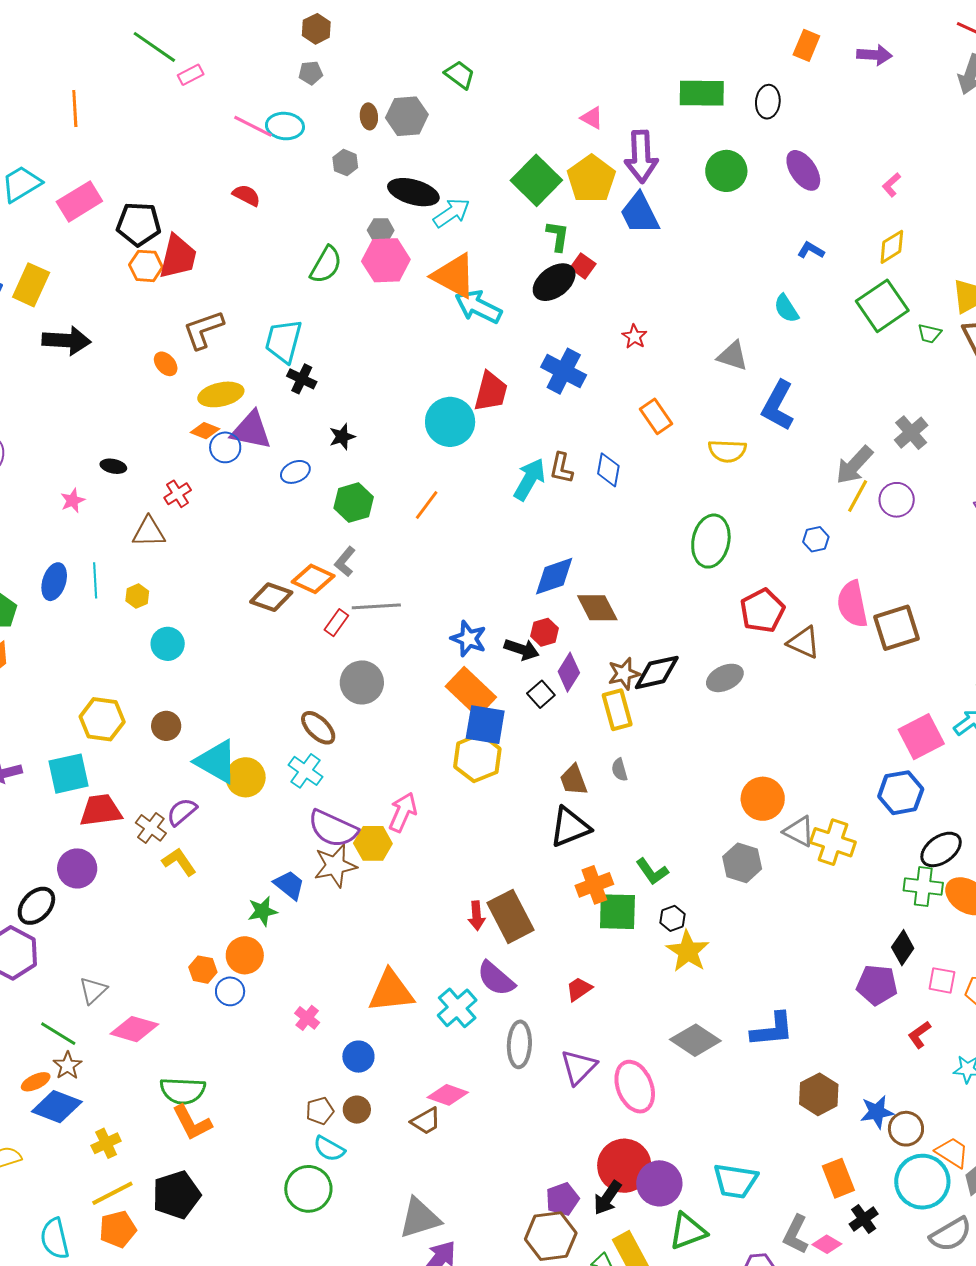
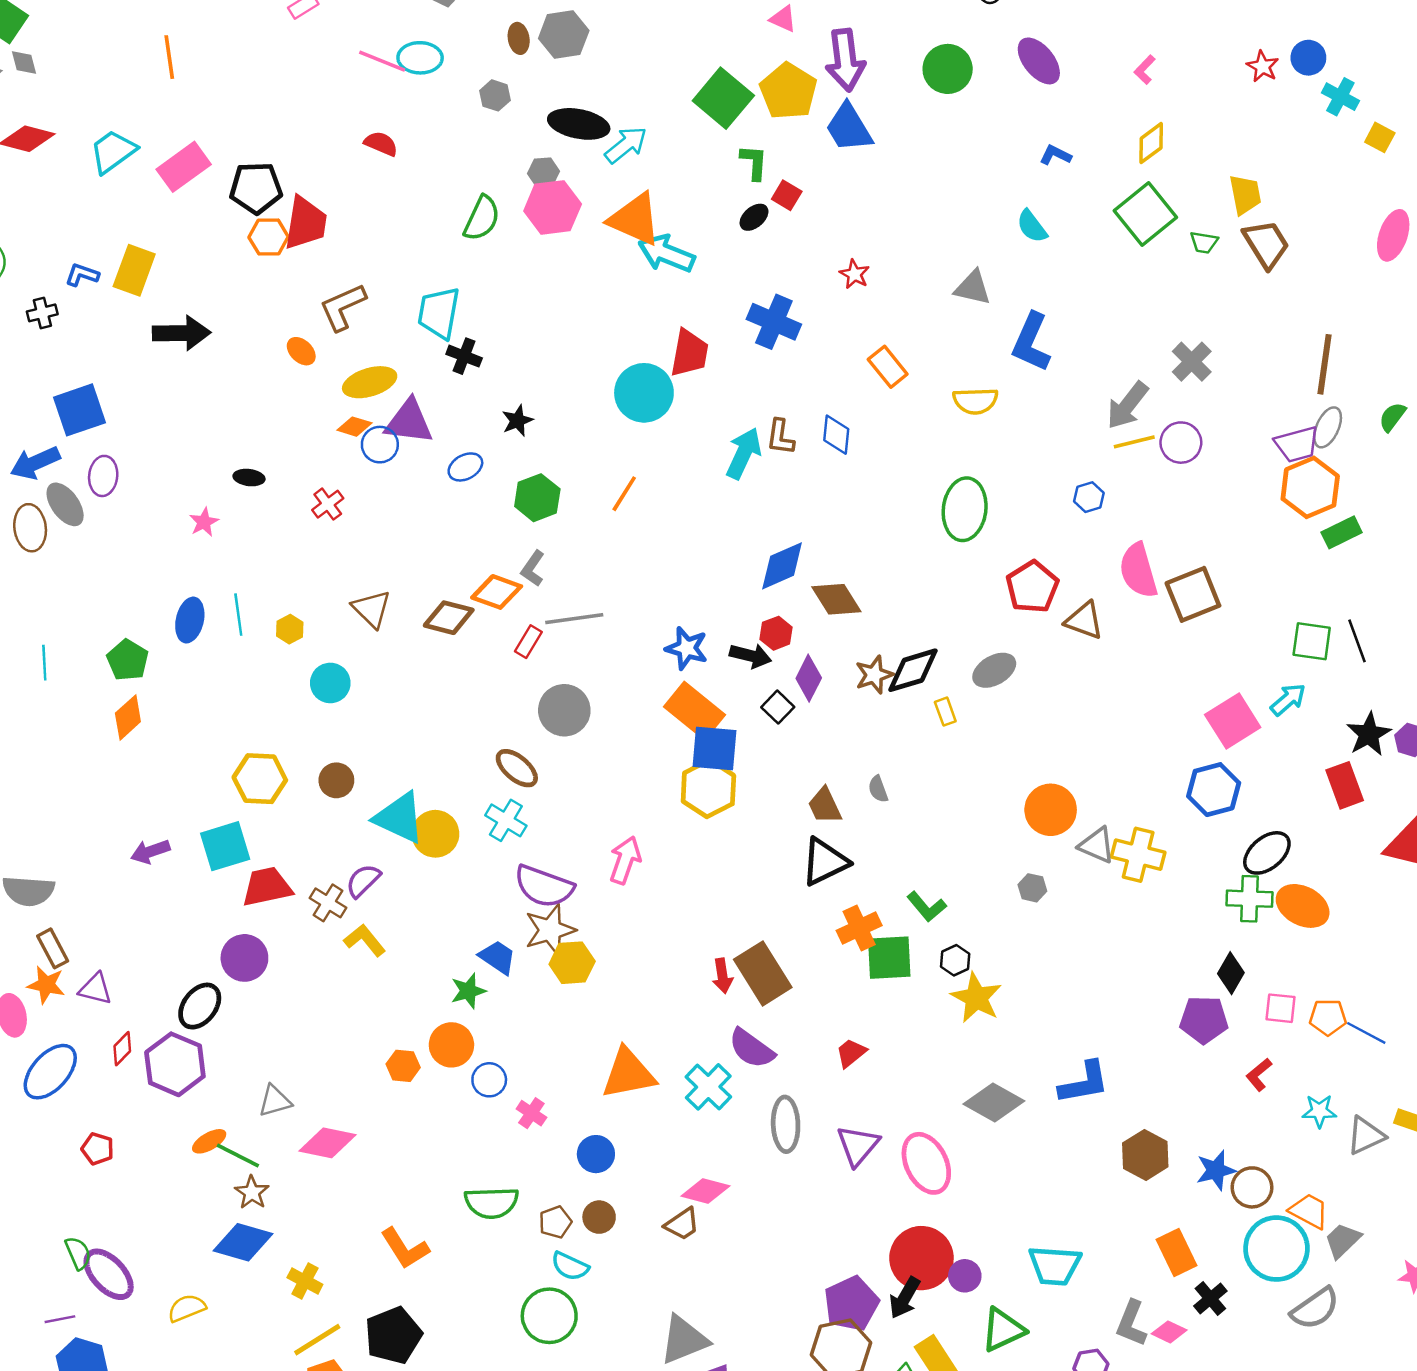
black ellipse: (554, 282) -> (754, 217), size x0.6
yellow line: (858, 496) -> (1134, 442), turned 52
brown triangle: (149, 532) -> (372, 609), moved, turned 51
yellow rectangle: (617, 710) -> (945, 712), moved, size x0.6
yellow hexagon: (373, 843) -> (572, 963), moved
gray hexagon: (742, 863) -> (1032, 888), size x0.6
gray triangle: (93, 990) -> (275, 1101), turned 32
blue circle: (230, 991) -> (489, 1080), moved
orange ellipse: (36, 1082) -> (209, 1141), moved
green semicircle: (183, 1091) -> (492, 1203), moved
yellow cross: (106, 1143) -> (305, 1281), turned -32
purple circle: (659, 1183) -> (965, 1276), size x0.6
purple pentagon: (562, 1199) -> (851, 1304), size x1.4

